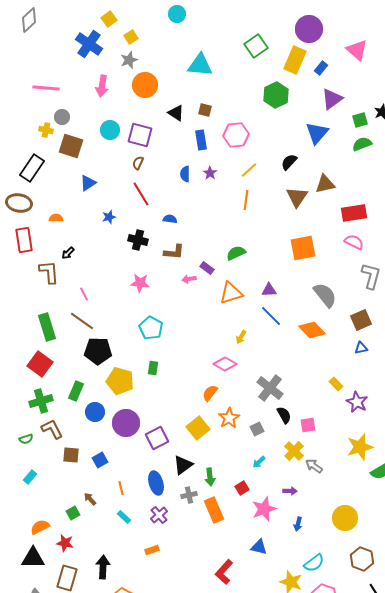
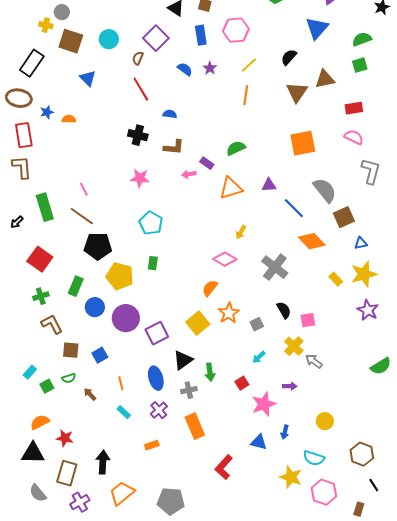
green square: (360, 120) -> (360, 65), moved
cyan circle: (110, 130) -> (109, 39), moved
purple square: (140, 135) -> (156, 38), moved, turned 30
blue semicircle: (185, 174) -> (185, 69), turned 126
blue triangle: (88, 183) -> (88, 78), turned -42
red rectangle: (354, 213) -> (354, 108), size x0.7
blue star: (109, 217) -> (47, 112), moved
orange semicircle: (56, 218) -> (69, 119), moved
black arrow: (68, 253) -> (17, 222), moved
brown L-shape: (49, 272) -> (22, 167), moved
blue line: (271, 316) -> (294, 208), moved
brown square: (361, 320) -> (344, 217), moved
green rectangle: (47, 327) -> (45, 207), moved
orange diamond: (312, 330) -> (312, 241), moved
gray cross: (270, 388) -> (275, 267), moved
green cross: (41, 401) -> (41, 296), size x0.7
purple star: (357, 402) -> (368, 310), moved
green semicircle: (26, 439) -> (69, 378), moved
yellow star: (360, 447) -> (364, 274), moved
orange rectangle: (214, 510) -> (195, 426), moved
green square: (73, 513) -> (47, 386), moved
yellow circle: (345, 518) -> (325, 421), moved, size x0.7
blue arrow: (298, 524) -> (285, 432), moved
cyan semicircle: (314, 563) -> (314, 458), turned 55

